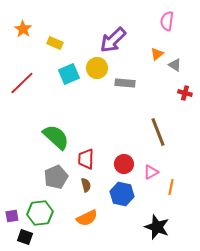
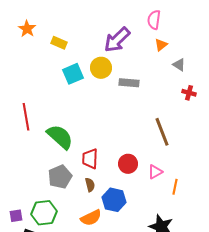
pink semicircle: (167, 21) -> (154, 20), moved
orange triangle: (157, 54) -> (161, 45), moved
red line: (22, 83) -> (26, 117), moved, turned -56
blue hexagon: (122, 194) -> (114, 200), moved

